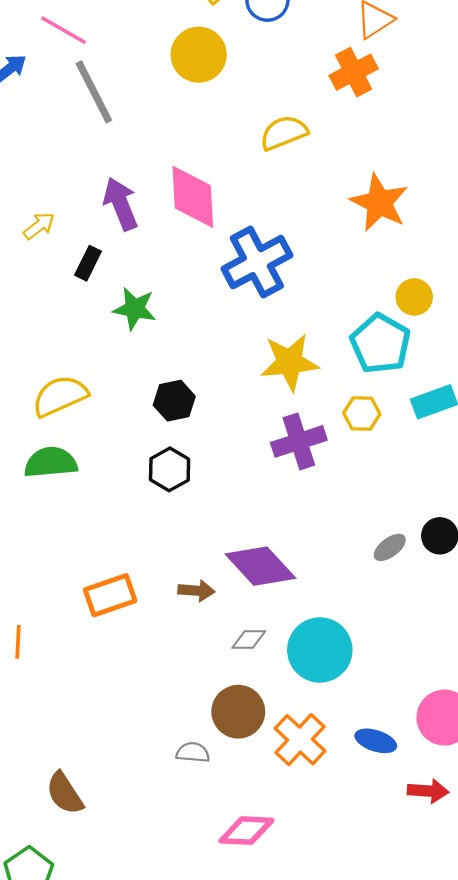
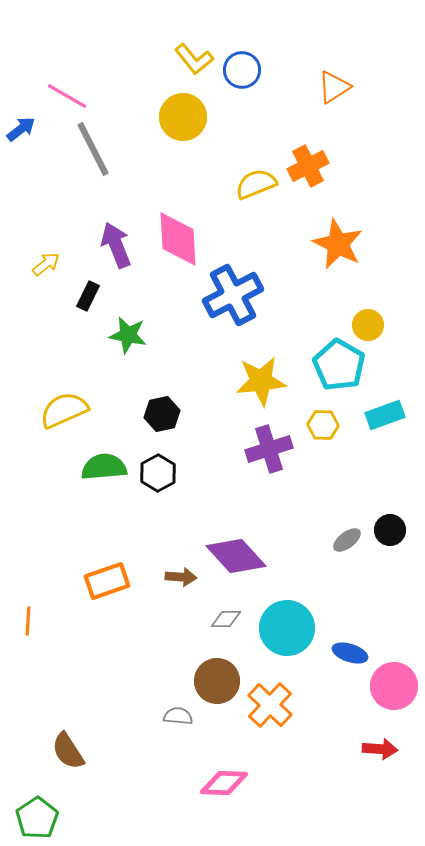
orange cross: (354, 72) -> (308, 166), moved
green semicircle: (51, 462) -> (104, 467), moved
blue ellipse: (376, 741) -> (350, 653), moved

